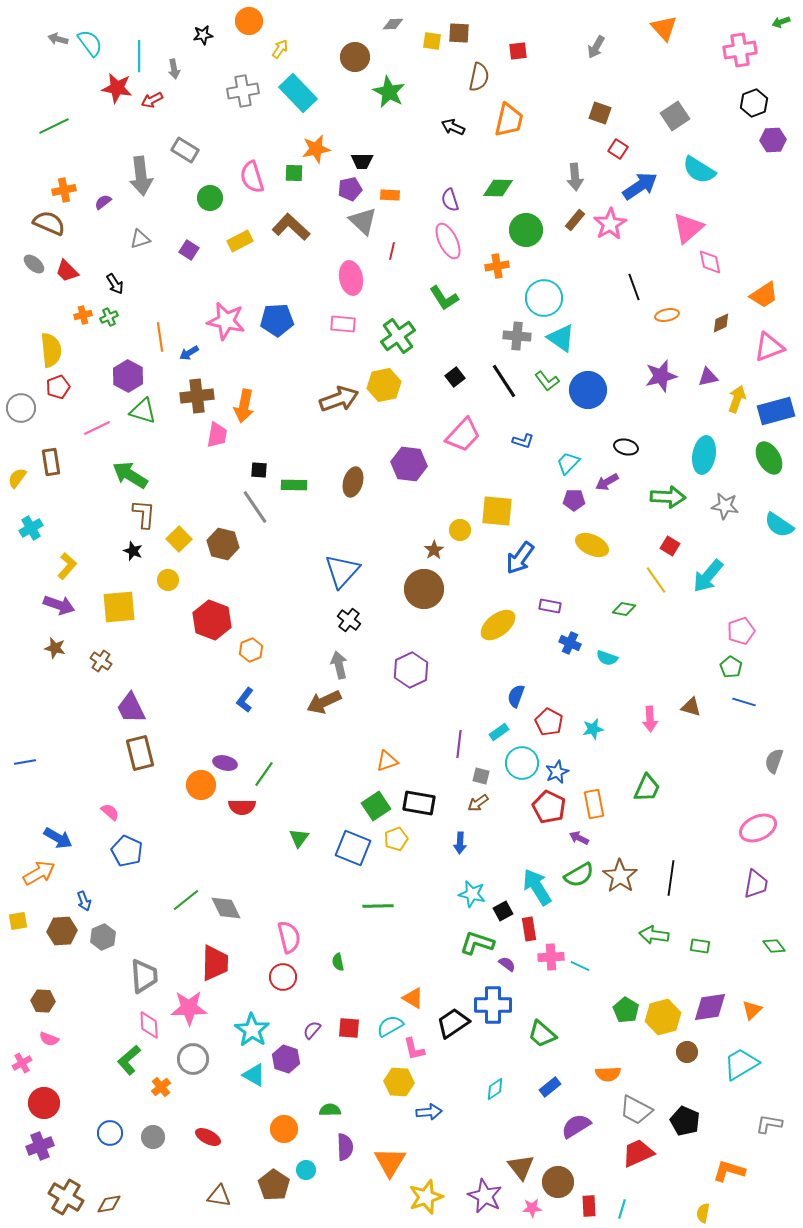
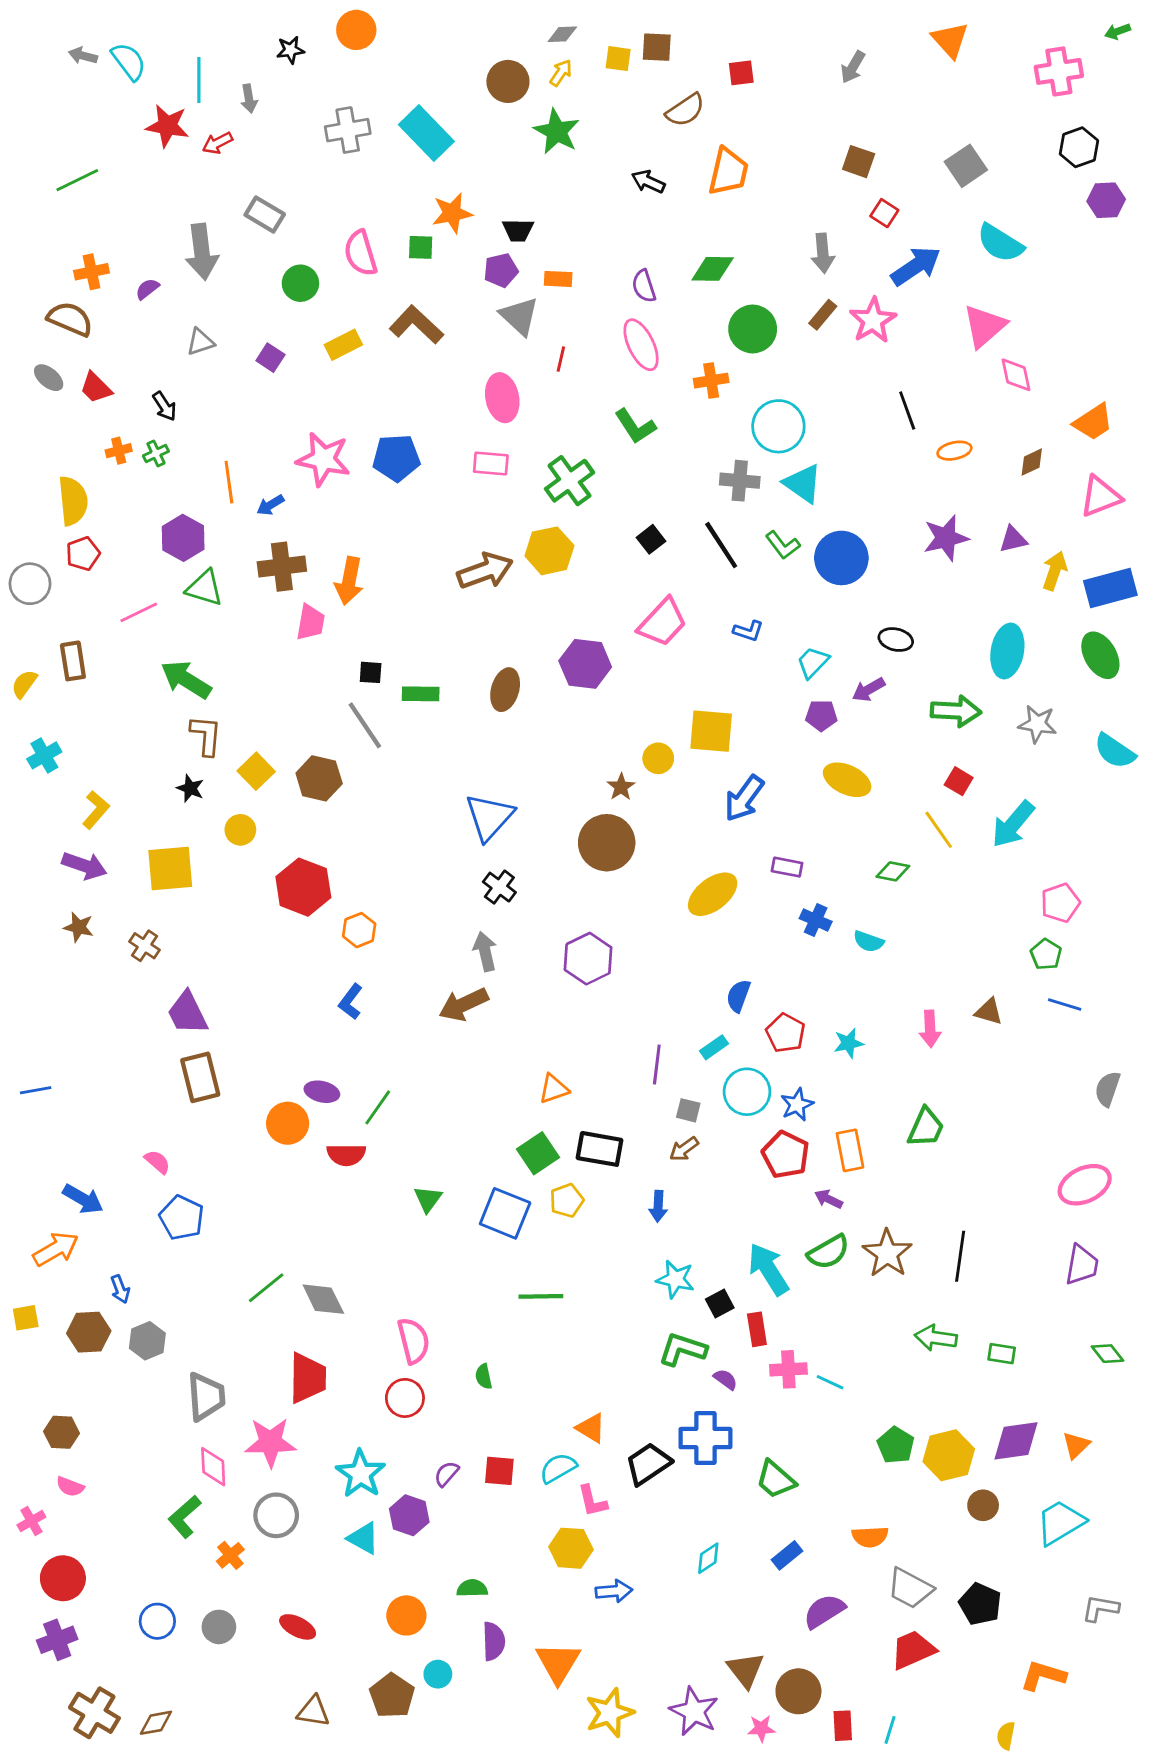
yellow arrow: (280, 49) -> (561, 73), moved
brown semicircle: (479, 77) -> (685, 110), turned 44

